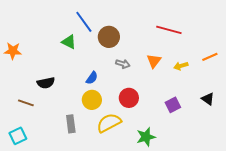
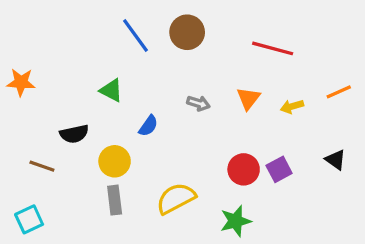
brown circle: (109, 37) -> (187, 32), moved
green triangle: (69, 42) -> (111, 90), moved
red circle: (129, 98) -> (244, 169), moved
yellow circle: (92, 100) -> (115, 161), moved

